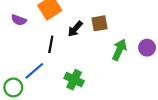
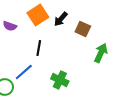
brown square: (99, 23) -> (83, 29), turned 35
black arrow: (75, 29) -> (61, 19), moved

